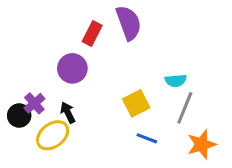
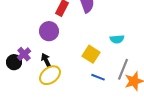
yellow square: (136, 103) -> (91, 54), turned -30
gray line: (185, 108) -> (123, 69), moved
yellow ellipse: (53, 135) -> (50, 75), moved

